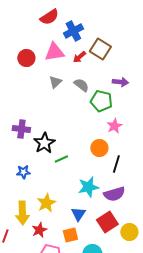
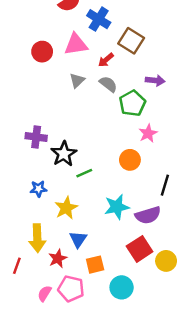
blue cross: (73, 31) -> (99, 19), turned -30
red arrow: (79, 57) -> (106, 60), moved
green pentagon: (101, 101) -> (132, 103), turned 30
black line: (116, 164) -> (165, 185), moved
yellow star: (46, 203) -> (66, 208), moved
blue triangle: (78, 214) -> (78, 239), moved

